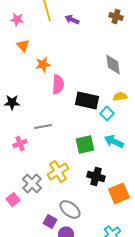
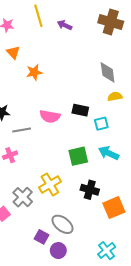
brown cross: (116, 16) -> (111, 22), size x1.6
pink semicircle: (58, 84) -> (50, 116), moved, turned 96
yellow semicircle: (120, 96) -> (115, 96), moved
black rectangle: (87, 100) -> (80, 110), size x0.7
cyan square: (107, 113) -> (101, 124), turned 32
gray line: (43, 126) -> (22, 130), moved

